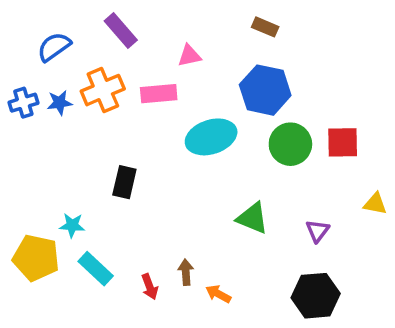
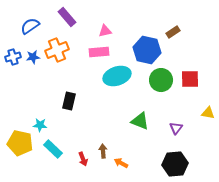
brown rectangle: (265, 27) -> (173, 32), moved, turned -56
pink rectangle: (159, 94) -> (99, 52), moved

